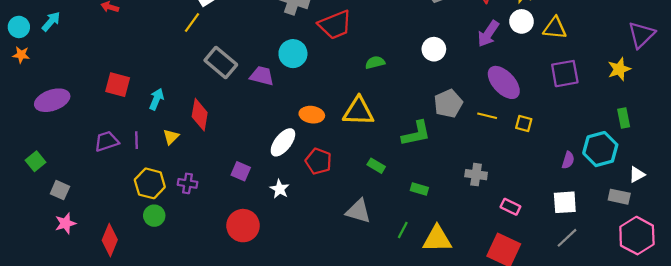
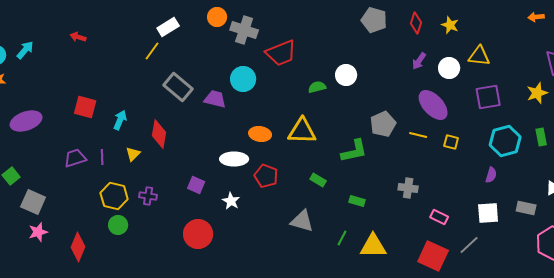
white circle: (522, 21) -> (449, 68), moved
purple arrow: (488, 34) -> (419, 61), size x0.7
white circle: (434, 49) -> (346, 75), moved
white ellipse: (283, 142) -> (234, 159), turned 52
cyan hexagon: (600, 149) -> (505, 141), moved
gray square: (60, 190) -> (33, 202), size x1.4
gray rectangle: (619, 197) -> (526, 208), moved
gray line: (567, 238) -> (469, 245), moved

